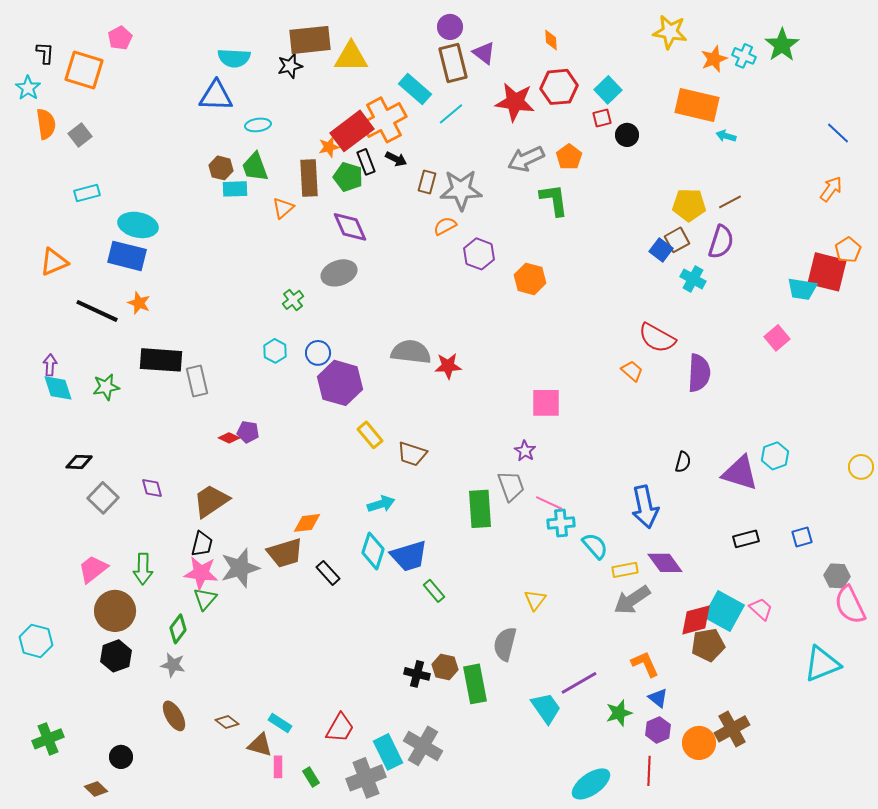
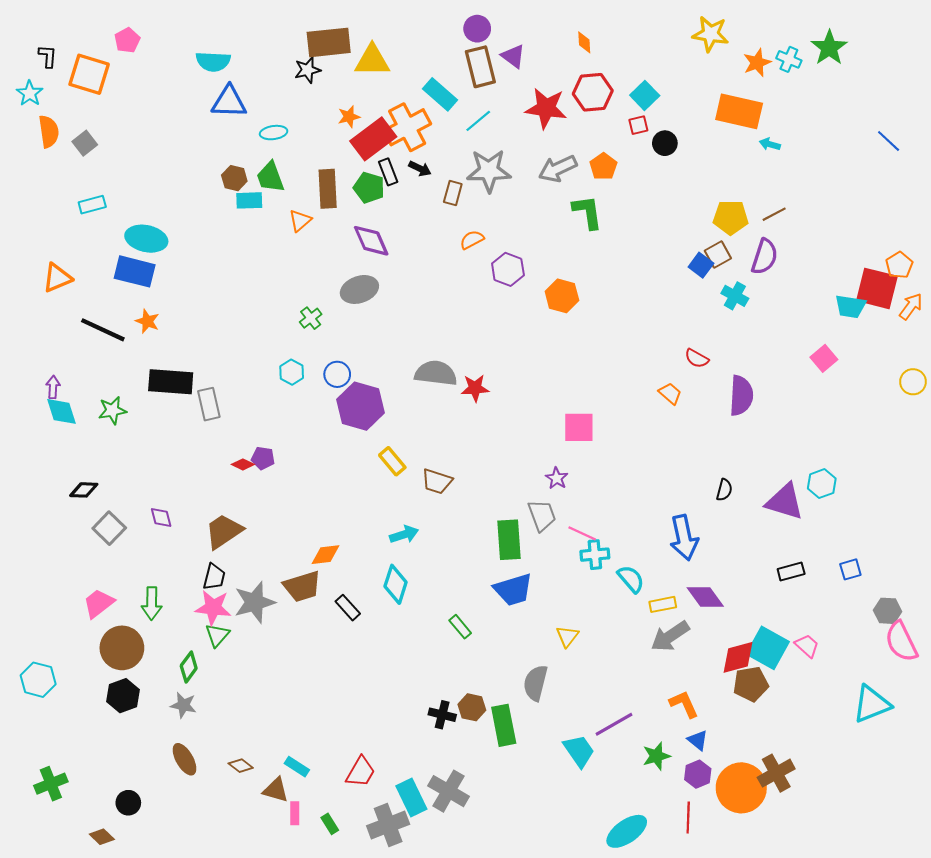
cyan semicircle: (234, 58) -> (213, 62), moved
orange star: (329, 147) -> (349, 117), moved
orange arrow: (831, 189) -> (911, 306), moved
gray star: (461, 190) -> (489, 171), moved
red semicircle: (657, 338) -> (697, 358), size x0.6
yellow circle: (861, 467) -> (913, 382), moved
blue trapezoid: (409, 556) -> (513, 590), moved
orange circle: (699, 743) -> (741, 788), size x1.4

